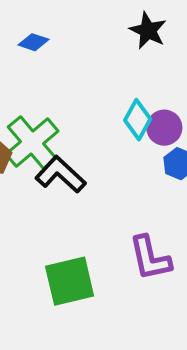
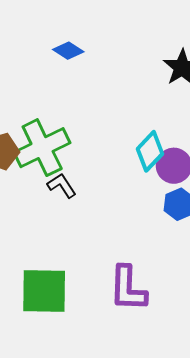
black L-shape: (61, 175) -> (62, 186), size x0.6

